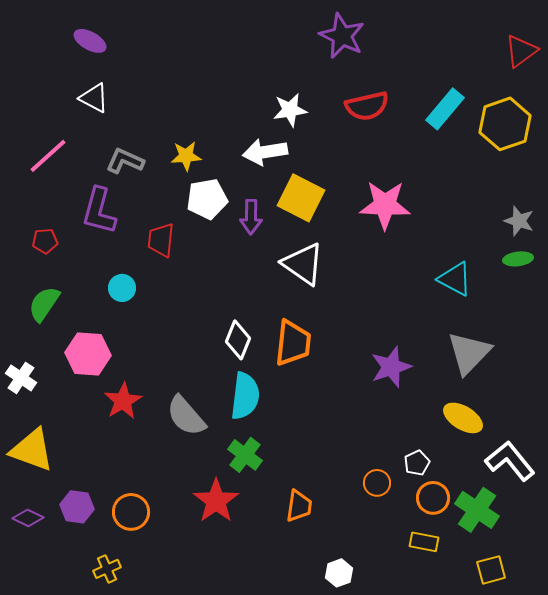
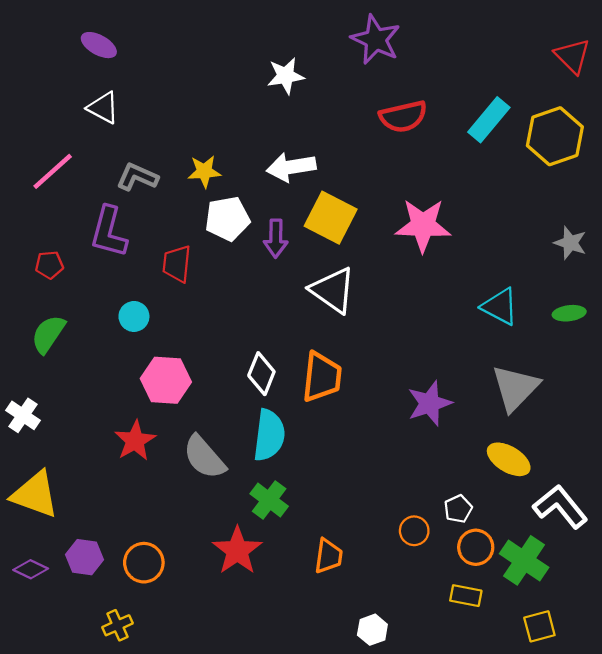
red triangle: (521, 51) -> (572, 56), turned -39
white star: (290, 110) -> (286, 76), moved
green ellipse: (518, 259) -> (569, 313), moved
pink hexagon: (88, 354) -> (166, 380), moved

